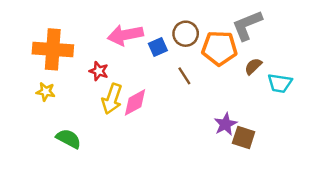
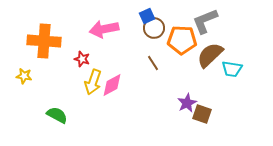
blue square: (158, 47) -> (147, 16), moved
brown semicircle: (253, 66) -> (210, 55), size x1.8
yellow star: (46, 92) -> (24, 76), moved

